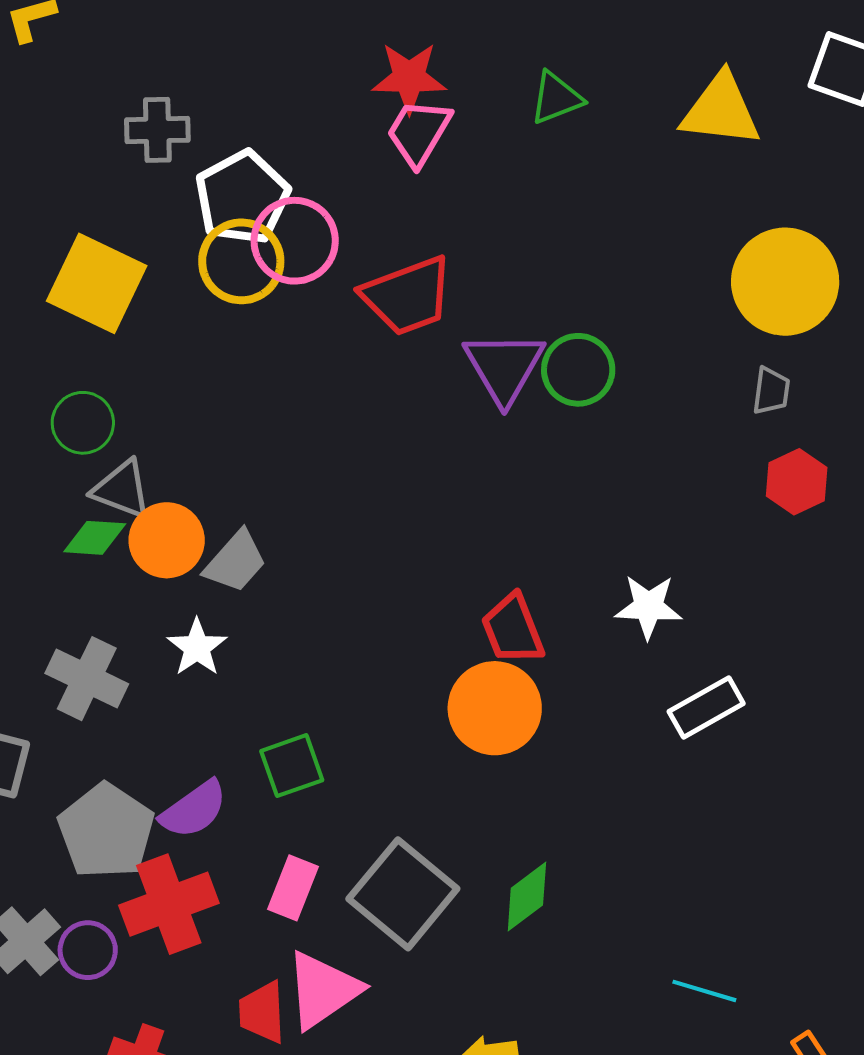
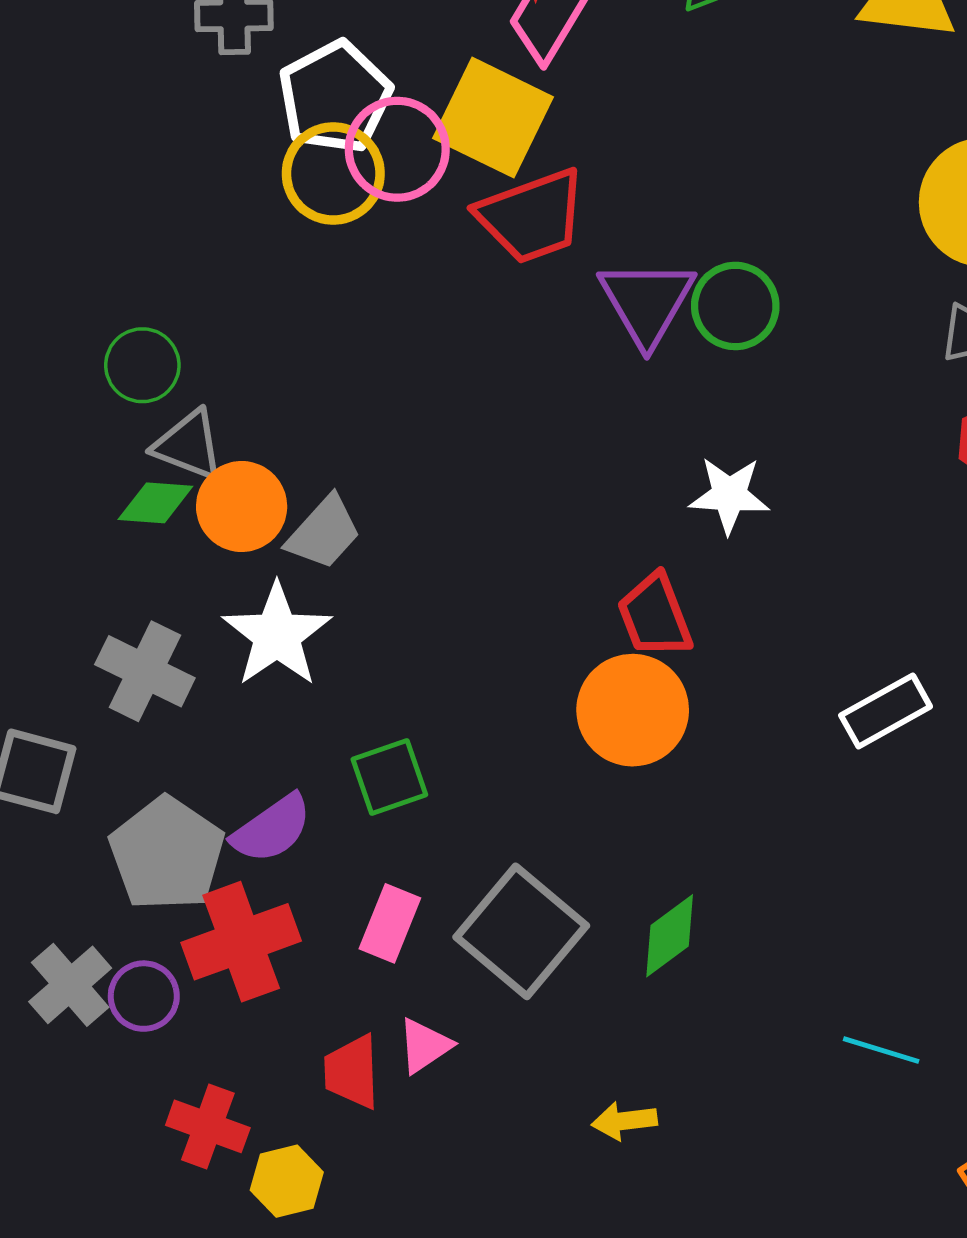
yellow square: (97, 283) -> (493, 118), moved
white star: (648, 607) -> (729, 495), moved
white star: (197, 647) -> (277, 635), size x1.5
pink triangle: (323, 990) -> (425, 1046), size x0.6

